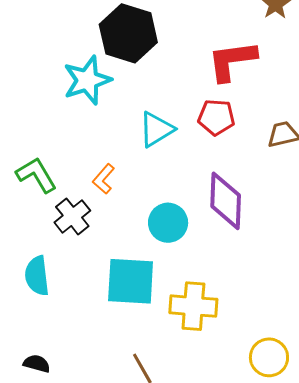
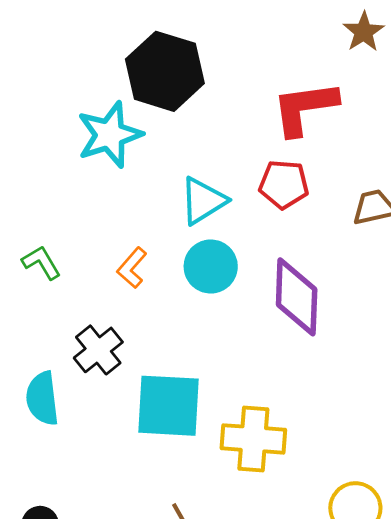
green L-shape: (36, 175) -> (41, 262), size x0.7
black cross: (72, 216) -> (98, 350), moved
cyan circle: (168, 223) -> (211, 267), moved

